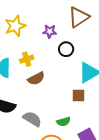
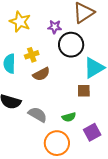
yellow star: (15, 26) -> (20, 22), turned -30
black circle: (66, 49) -> (71, 45), size x1.6

